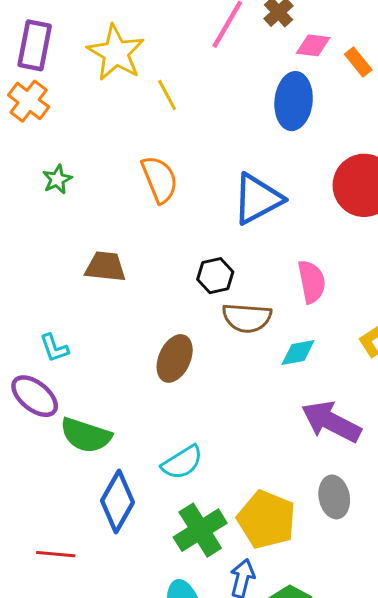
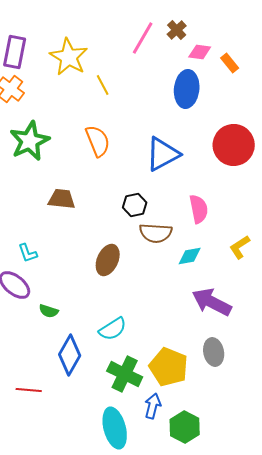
green star: (57, 179) -> (30, 141), size x2.0
green semicircle: (86, 435) -> (49, 311), size x0.6
green cross: (200, 530) -> (125, 374), turned -32

